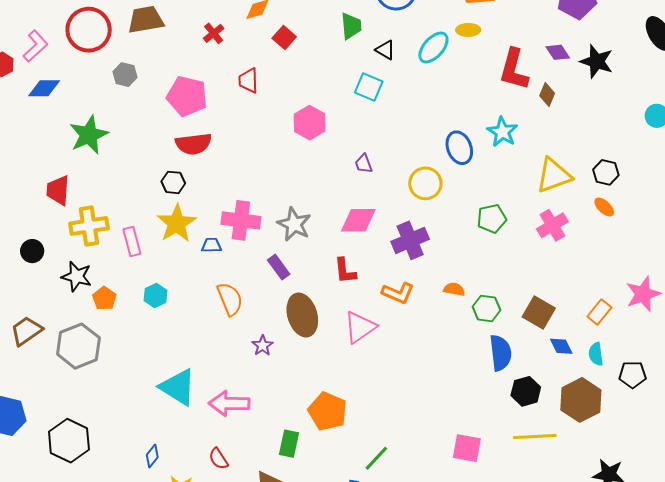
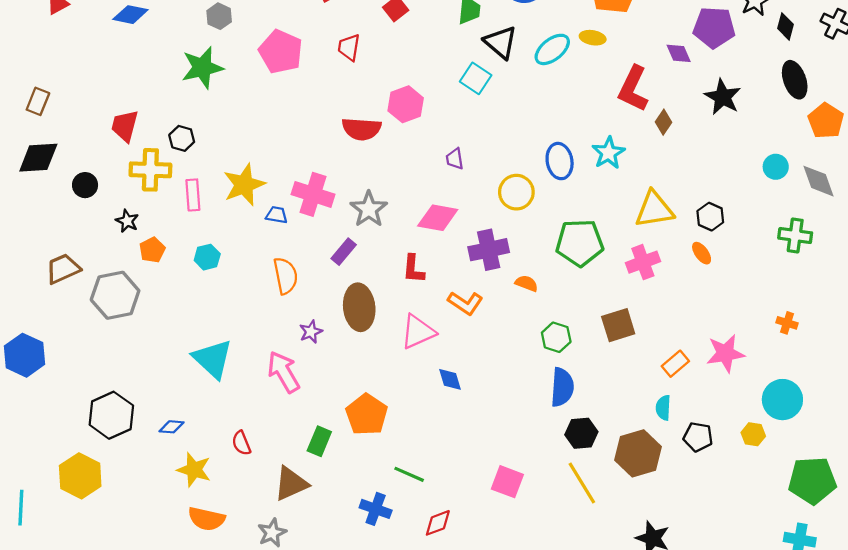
black triangle: (385, 50) -> (501, 42), size x1.6
purple diamond: (558, 52) -> (679, 53), moved
green star: (89, 135) -> (202, 68), moved
red semicircle: (193, 144) -> (362, 129), moved
black hexagon: (173, 182) -> (182, 138), moved
green pentagon: (492, 219) -> (580, 243), size x1.5
purple rectangle: (279, 267) -> (344, 252), turned 65
black star: (77, 276) -> (127, 221), size x0.7
orange semicircle: (454, 289) -> (527, 283), moved
brown square: (539, 312) -> (618, 325), moved, turned 32
blue diamond: (561, 346) -> (450, 379), moved
pink arrow: (229, 403) -> (284, 372), moved, turned 48
yellow line: (535, 437) -> (582, 483), turned 51
black hexagon: (69, 441) -> (111, 415), moved
blue diamond: (152, 456) -> (172, 427), turned 45
green line: (376, 458) -> (409, 474), turned 60

